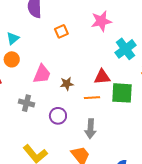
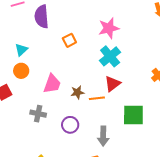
cyan cross: (125, 49) -> (110, 56), moved
red triangle: (102, 77) -> (112, 84), turned -30
green square: (122, 93) -> (133, 115), moved
orange line: (92, 98) -> (97, 98), moved

